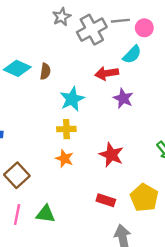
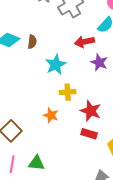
yellow cross: (66, 129) -> (68, 92), moved
red rectangle: (106, 200) -> (89, 134), moved

